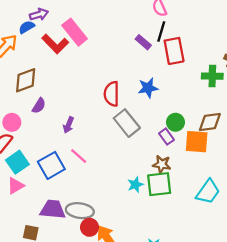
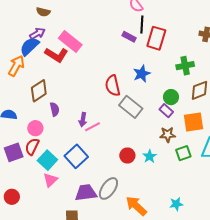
blue semicircle: (27, 27) -> (29, 46), size x1.5
red rectangle: (174, 51) -> (156, 38), turned 40
green cross: (212, 76) -> (185, 66), moved
purple semicircle: (39, 106) -> (55, 109), turned -32
orange square: (197, 142) -> (193, 122), moved
pink line: (79, 156) -> (92, 127), moved, turned -56
green square: (159, 184) -> (183, 153), moved, size x0.7
gray ellipse: (80, 211) -> (108, 188), turned -50
red circle: (90, 227) -> (127, 156), moved

